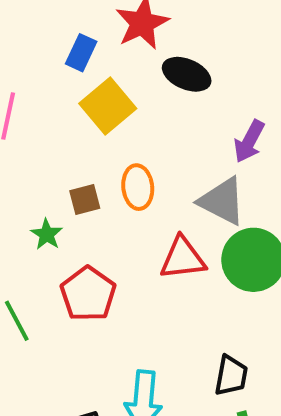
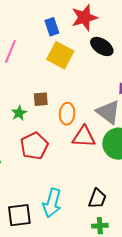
blue rectangle: (81, 53) -> (52, 27), turned -54
yellow square: (108, 106) -> (60, 55), turned -32
orange ellipse: (138, 187) -> (67, 114), moved

